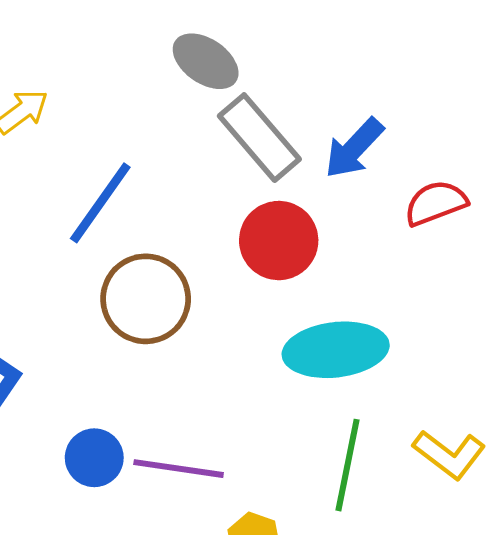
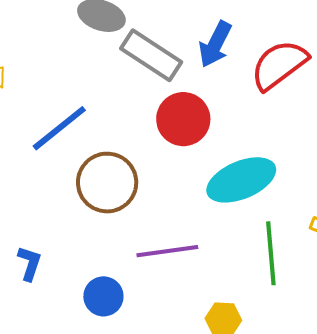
blue line: (100, 203) -> (59, 128), turned 32
red semicircle: (436, 203) -> (279, 65), size x1.4
purple line: (179, 469) -> (167, 251), moved

